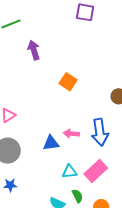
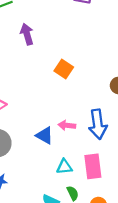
blue triangle: (51, 143) -> (45, 135), turned 36
pink rectangle: (96, 171) -> (93, 166), turned -55

